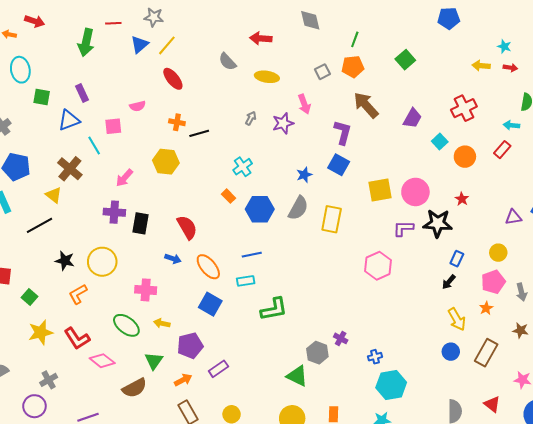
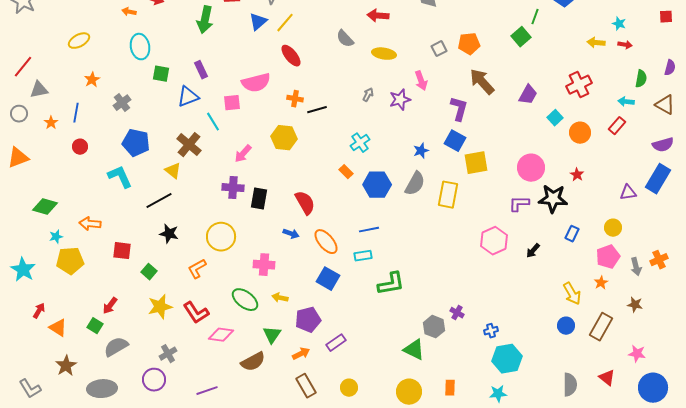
green line: (355, 39) -> (535, 17), moved
pink semicircle: (138, 106) -> (256, 83), size x1.8
yellow square: (380, 190) -> (476, 163), moved
black star: (65, 261) -> (169, 234), moved
black arrow: (449, 282) -> (533, 251), moved
pink diamond: (102, 361) -> (221, 335), turned -30

